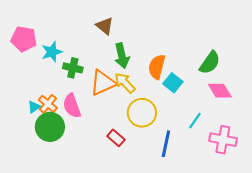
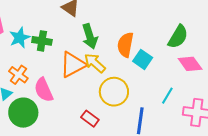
green cross: (73, 68) -> (42, 41), moved
orange cross: (48, 104) -> (18, 75), moved

